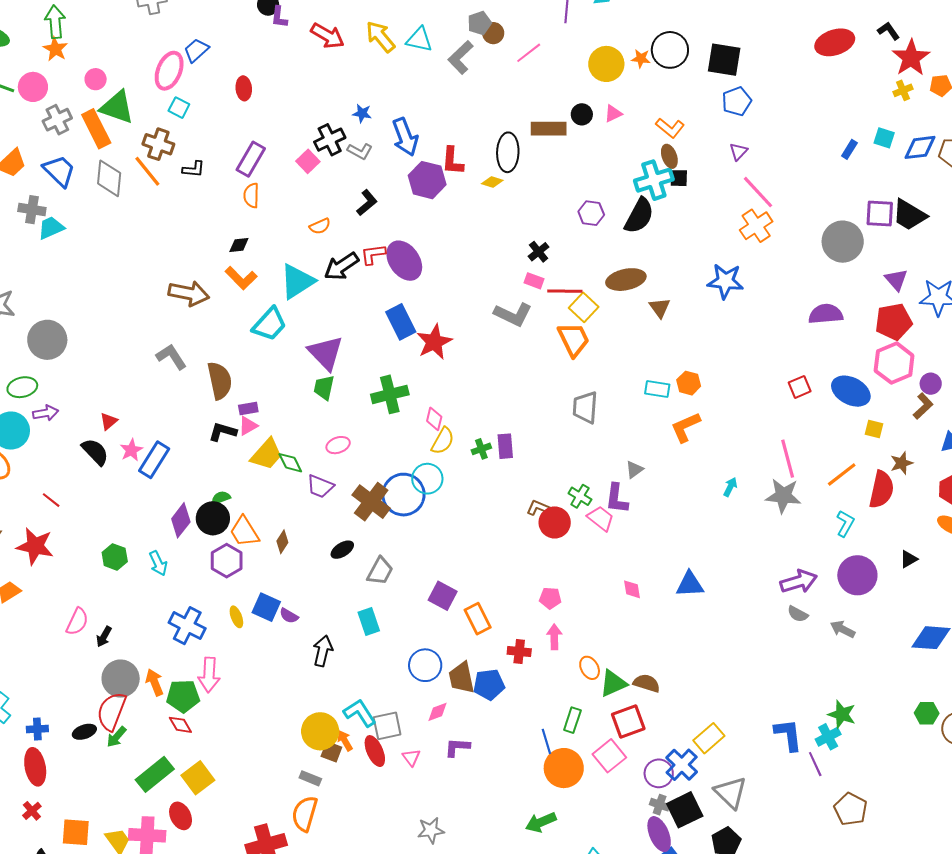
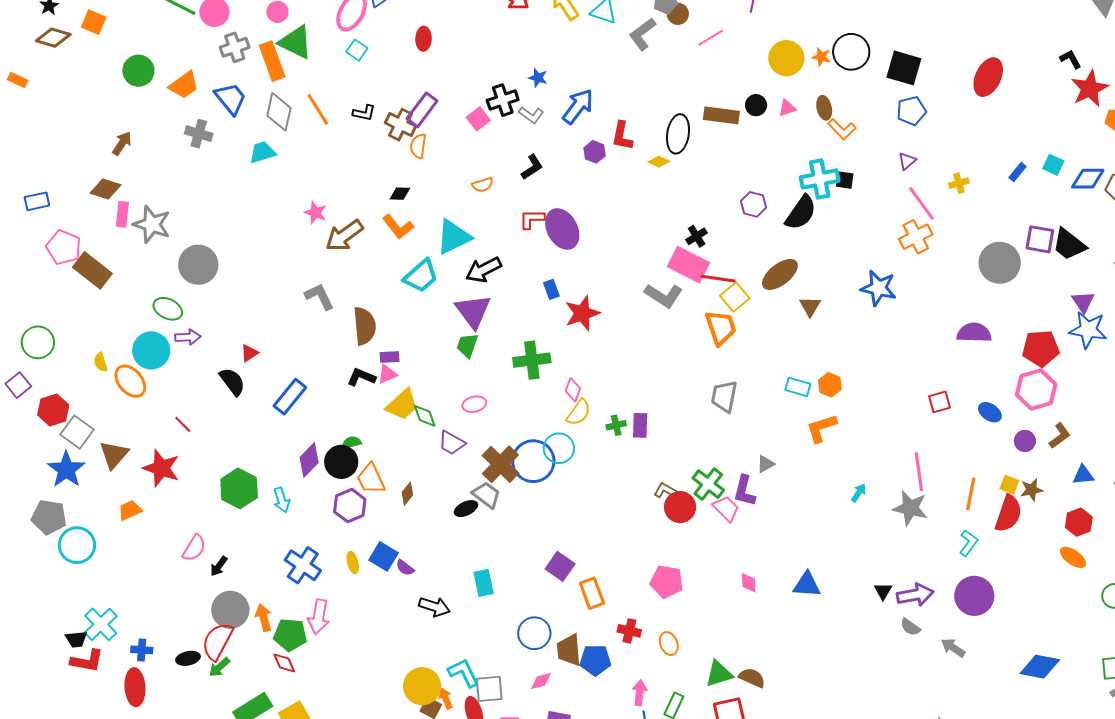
red ellipse: (835, 42) -> (988, 77), moved, turned -54
yellow cross: (903, 90) -> (959, 183), moved
blue arrow: (405, 137) -> (578, 106), turned -129
brown cross: (158, 144) -> (400, 125), moved
brown ellipse: (669, 156) -> (824, 108), moved
purple hexagon: (427, 180) -> (595, 152), size x0.6
cyan trapezoid: (51, 228) -> (262, 152), moved
black arrow: (341, 266) -> (484, 270), moved
brown ellipse: (626, 280) -> (780, 274), turned -33
purple triangle: (896, 280) -> (1083, 302), moved
pink rectangle: (534, 281) -> (689, 265), size x2.0
brown arrow: (189, 293) -> (344, 236), turned 126
blue rectangle: (401, 322) -> (551, 289), size x0.6
purple circle: (931, 384) -> (1025, 441), moved
green ellipse: (22, 387) -> (168, 309), turned 32
blue ellipse: (851, 391) -> (990, 412), size x0.6
yellow square: (874, 429) -> (1009, 485), moved
pink star: (131, 450) -> (316, 213), moved, turned -30
orange line: (842, 474) -> (971, 494), turned -48
green cross: (580, 496) -> (708, 484), size x1.4
green hexagon: (115, 557) -> (239, 488), size x1.5
black triangle: (909, 559) -> (883, 591), moved, turned -36
gray trapezoid: (380, 571) -> (486, 495), moved, turned -88
pink pentagon: (550, 598) -> (667, 582), size x1.5
pink arrow: (554, 637) -> (639, 693), moved
black arrow: (323, 651) -> (434, 607), turned 88
orange ellipse: (590, 668) -> (669, 644), moved

